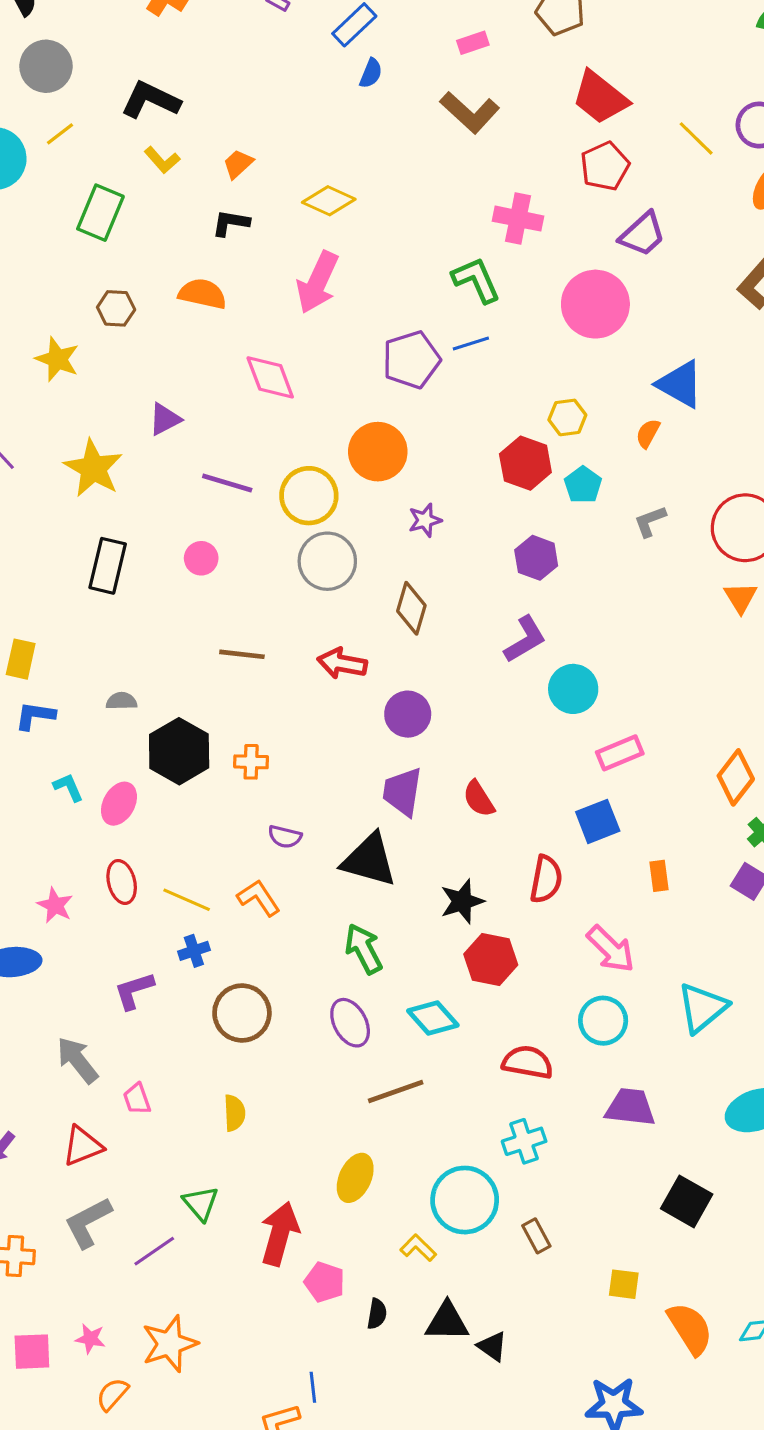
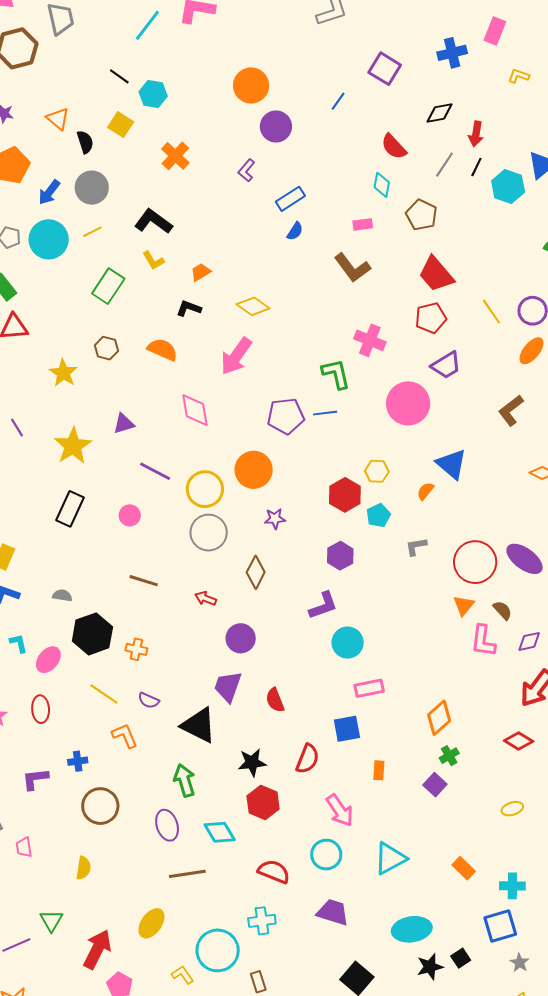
red arrow: (342, 663) -> (206, 598), size x0.7
yellow line: (187, 900) -> (104, 694), moved

